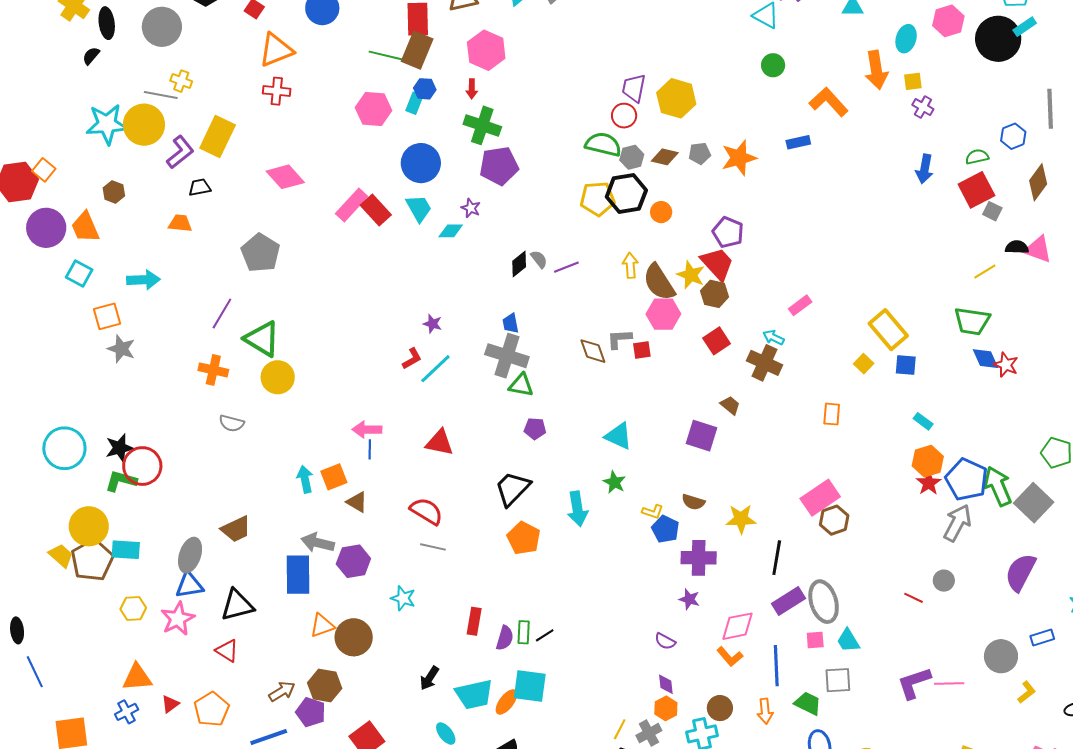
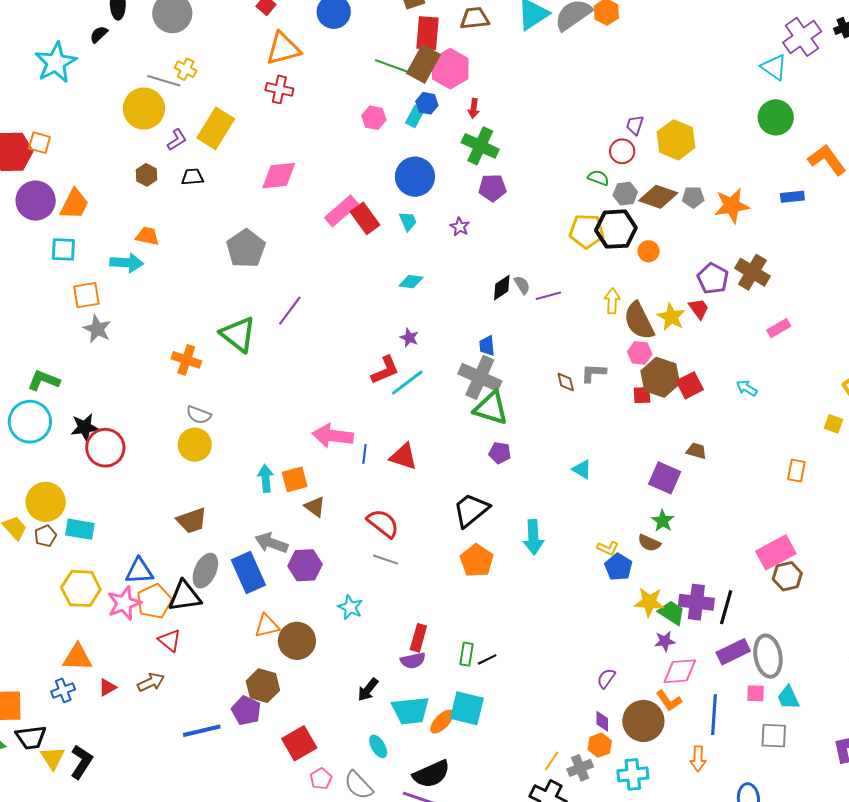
pink hexagon: (486, 50) -> (450, 69), moved
green circle: (773, 65) -> (776, 117), size x1.5
purple trapezoid: (634, 88) -> (635, 125), size x0.7
pink hexagon: (374, 109) -> (374, 118), size x0.7
cyan star: (107, 124) -> (56, 63), moved, turned -30
green semicircle: (603, 144) -> (598, 178), size x0.6
purple L-shape: (180, 152) -> (177, 140), size x0.7
brown diamond: (665, 157) -> (658, 197), size x1.4
purple pentagon: (499, 166) -> (492, 188), size x0.7
orange square: (44, 170) -> (39, 143), turned -30
pink diamond: (285, 177) -> (279, 176), turned -60
brown hexagon: (114, 192) -> (147, 175), moved
cyan trapezoid: (419, 208) -> (408, 221), size x0.7
orange trapezoid: (180, 223) -> (147, 236), moved
orange trapezoid: (85, 227) -> (74, 204), turned -136
cyan diamond: (451, 231) -> (411, 282), moved
red trapezoid: (717, 264) -> (699, 309), size x0.6
cyan square: (79, 273) -> (63, 249), turned -32
brown hexagon: (715, 294) -> (660, 377), moved, size x1.4
pink rectangle: (800, 305) -> (779, 328), moved
purple line: (222, 314) -> (290, 311), moved
pink hexagon: (663, 314) -> (640, 353), size x0.7
red square: (642, 350) -> (642, 395), moved
brown diamond: (593, 351) -> (566, 382), size x0.7
red L-shape: (412, 359) -> (385, 370), size x1.4
brown cross: (765, 363) -> (752, 272), moved
yellow square: (864, 364) -> (834, 424), turned -30
yellow circle: (278, 377) -> (195, 445), moved
green triangle: (521, 385) -> (491, 408), size x1.4
brown trapezoid: (730, 405) -> (696, 451), turned -30
pink arrow: (367, 430) -> (333, 436), size x1.4
cyan triangle: (618, 436) -> (582, 469), size x0.7
blue line: (370, 449) -> (364, 454), moved
green L-shape: (121, 481) -> (44, 380), moved
green star: (614, 482) -> (663, 521), moved
yellow star: (741, 519) -> (649, 602), moved
gray ellipse: (190, 555) -> (205, 571), moved
purple cross: (699, 558) -> (696, 602), moved
brown pentagon: (92, 560) -> (45, 536), size x0.5
blue rectangle: (298, 575) -> (248, 572), turned -30
purple star: (689, 599) -> (665, 641), moved, turned -30
yellow hexagon: (133, 609) -> (81, 588), size x1.5
purple semicircle: (505, 638) -> (413, 661), moved, turned 55
purple semicircle: (665, 641) -> (606, 678), turned 90
brown arrow: (282, 691) -> (151, 682), moved
green trapezoid: (808, 703) -> (672, 613), moved
brown circle: (720, 708) -> (643, 721), moved, size x1.6
orange pentagon: (212, 709) -> (154, 601), moved

